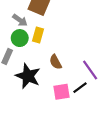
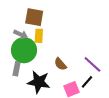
yellow rectangle: (38, 35) -> (39, 36), moved
green circle: (20, 38) -> (24, 50), size x1.6

